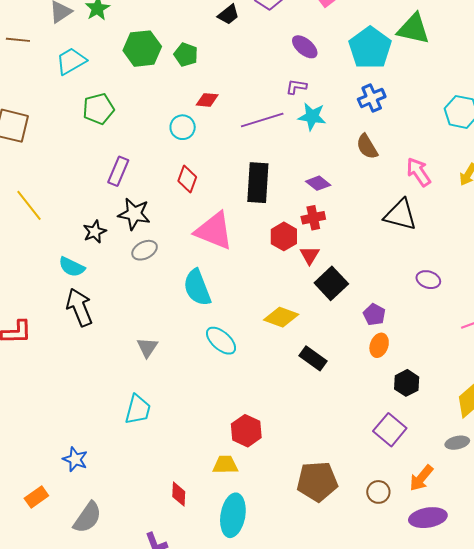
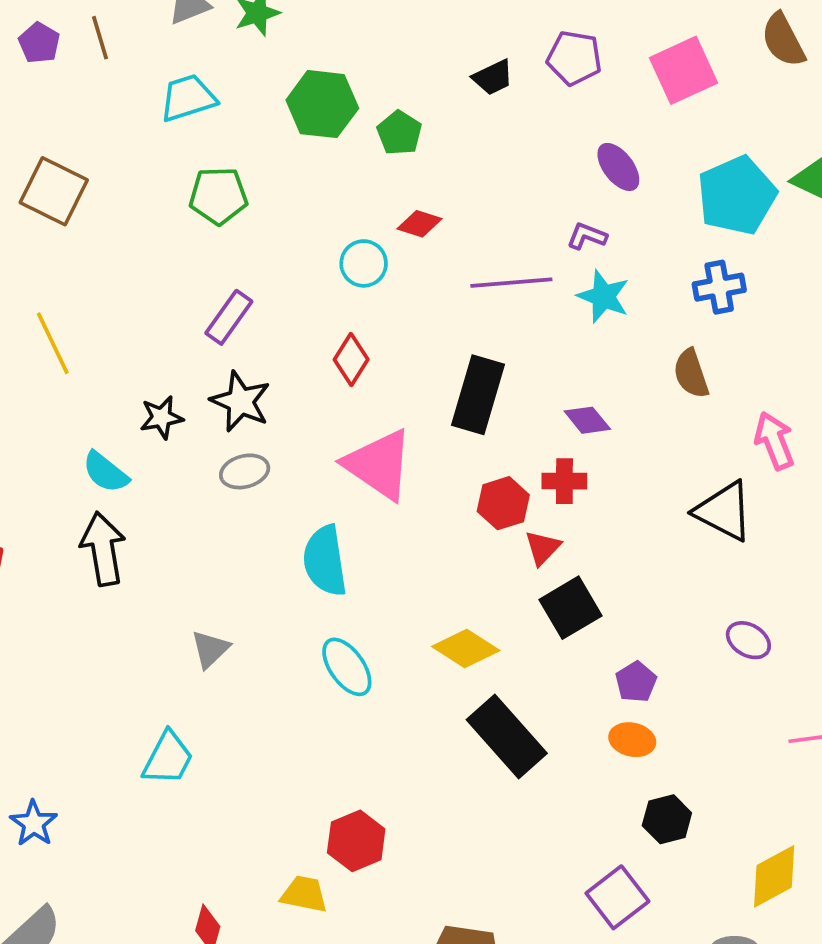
brown line: (18, 40) -> (100, 38), turned 55
orange ellipse: (379, 345) -> (632, 740), turned 70
black rectangle: (313, 358) -> (507, 736), size x1.6

